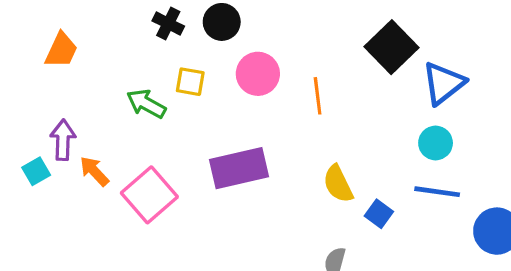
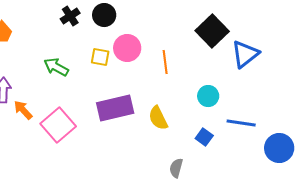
black cross: (168, 23) -> (70, 16), turned 30
yellow square: (190, 82) -> (100, 57), moved
cyan circle: (436, 143) -> (208, 96), moved
yellow semicircle: (338, 184) -> (158, 118), moved

